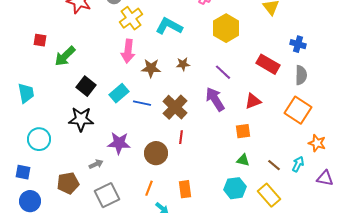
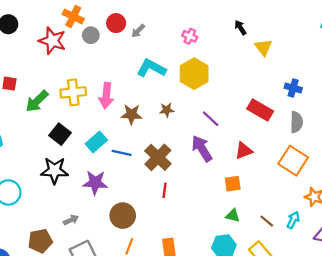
yellow cross: (131, 18) -> (73, 92), moved, turned 30
yellow hexagon: (226, 28) -> (194, 74), moved
purple star: (119, 143) -> (95, 183), moved
brown circle: (156, 153) -> (123, 216), moved

